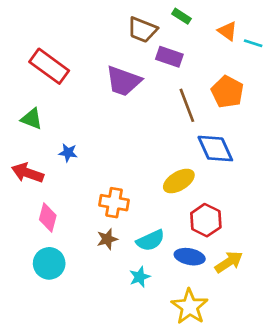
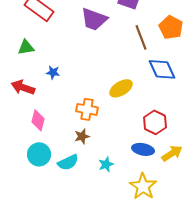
green triangle: (32, 119) -> (26, 47), turned -30
yellow ellipse: (179, 181) -> (121, 88), moved
cyan semicircle: (150, 240) -> (68, 162), moved

